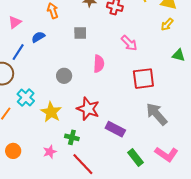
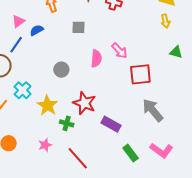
pink triangle: (15, 22) -> (18, 21), moved
yellow arrow: (167, 25) -> (165, 21), turned -56
pink arrow: (129, 43) -> (120, 51), moved
green cross: (72, 137) -> (67, 123), moved

